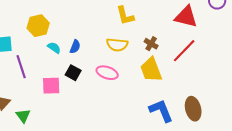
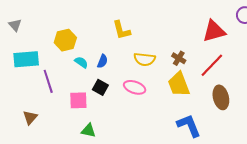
yellow L-shape: (125, 16) -> (122, 30), moved
red triangle: (186, 17) -> (214, 31), turned -30
brown ellipse: (193, 109) -> (221, 97), moved
green triangle: (23, 116) -> (88, 131), moved, turned -42

